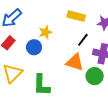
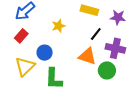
blue circle: (34, 47) -> (45, 53), moved

